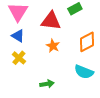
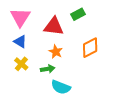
cyan semicircle: (84, 72) -> (61, 87), moved
green arrow: (47, 84) -> (48, 69), moved

